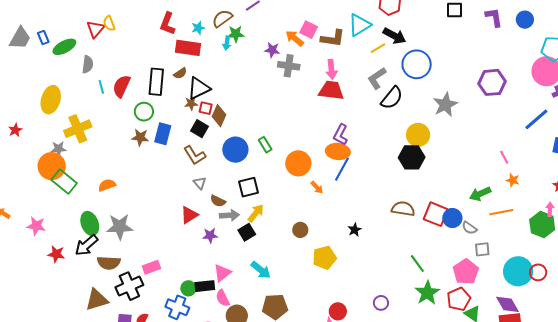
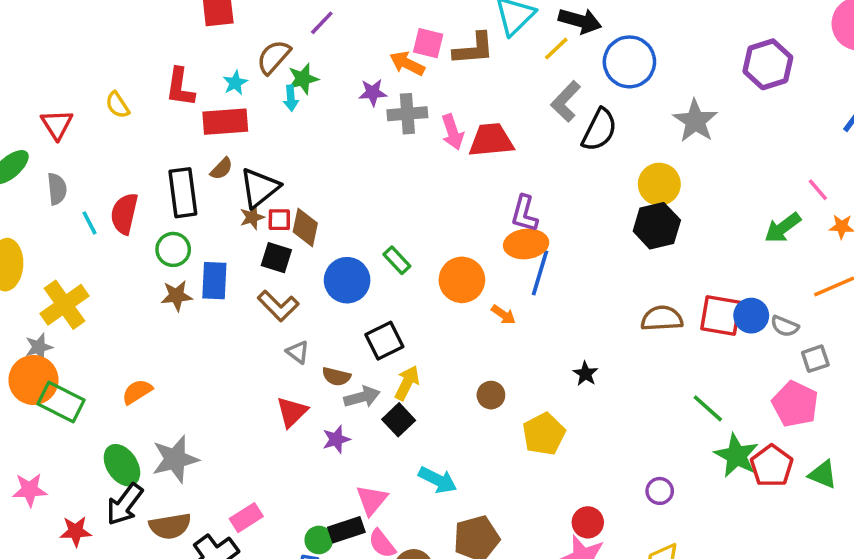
yellow semicircle: (109, 23) -> (117, 105), moved
pink arrow: (332, 69) -> (452, 132), moved
green arrow: (480, 194) -> (783, 228), moved
red pentagon: (459, 299) -> (772, 466), moved

